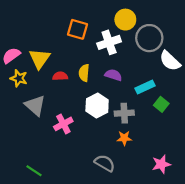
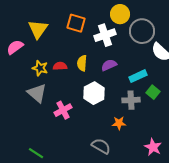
yellow triangle: (39, 59) -> (38, 29), moved
purple semicircle: (113, 75) -> (109, 65), turned -42
yellow star: (19, 78) -> (40, 68), moved
gray cross: (124, 113) -> (131, 100), moved
pink star: (161, 164) -> (153, 147), turned -30

